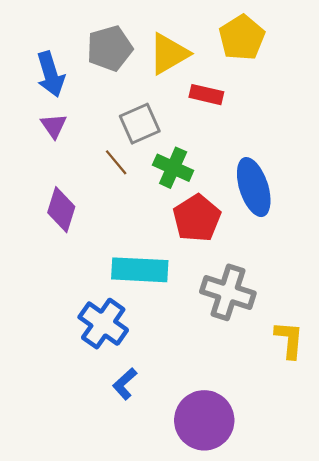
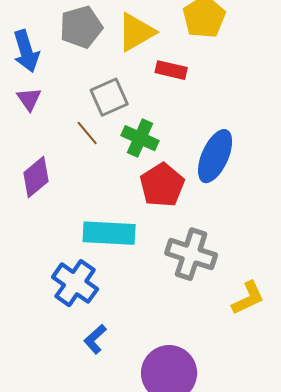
blue ellipse: (254, 187) -> (215, 156), turned 42
purple diamond: (61, 210) -> (36, 177), turned 33
yellow L-shape: (289, 340) -> (248, 298), turned 60

